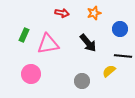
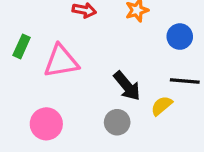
black arrow: (88, 43) -> (127, 86), moved
pink circle: (31, 74) -> (46, 124), moved

